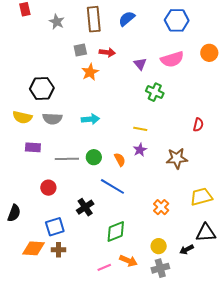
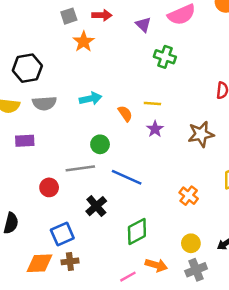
gray line: (67, 159) -> (80, 168), moved
orange semicircle: (120, 160) -> (125, 114), moved

